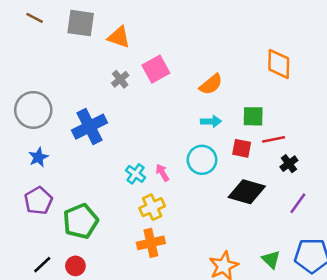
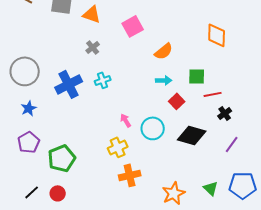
pink square: (156, 69) -> (133, 26), moved
red square: (242, 148) -> (177, 101), moved, turned 35
cyan circle: (202, 160) -> (153, 128), moved
cyan cross: (136, 174) -> (103, 80), moved, turned 35
orange cross: (151, 243) -> (130, 175), moved

